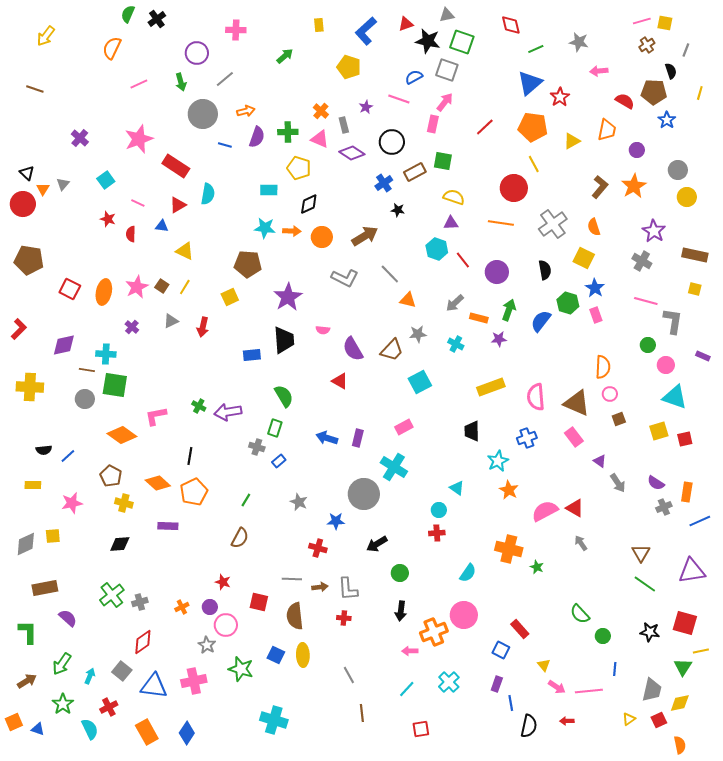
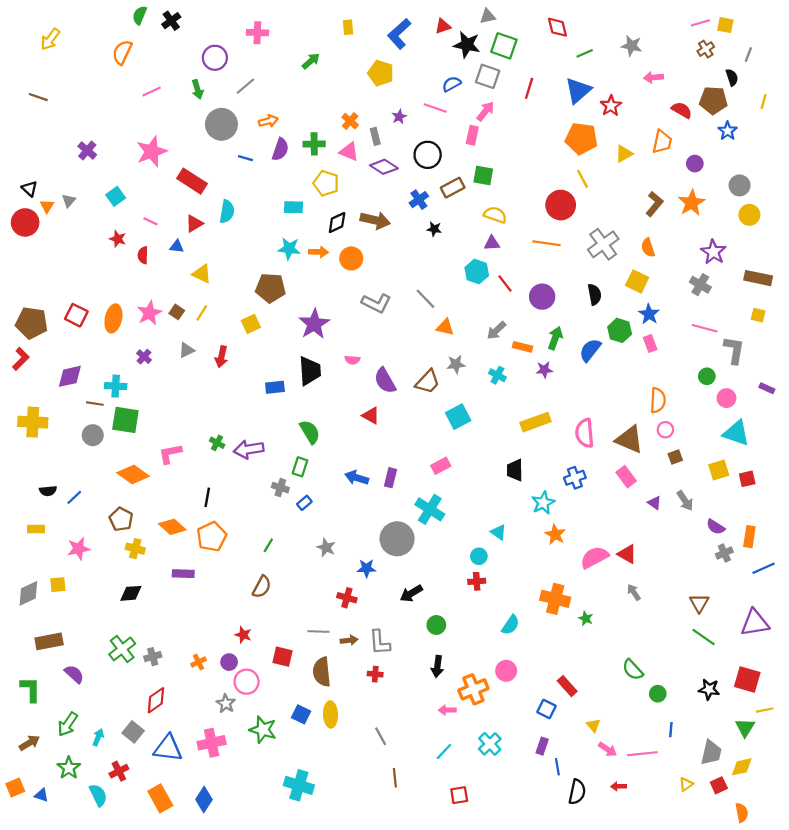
red line: (485, 127) -> (529, 88), moved, turned -30
brown arrow: (365, 236) -> (375, 220), moved, turned 44
brown pentagon: (29, 260) -> (32, 323), moved
gray arrow: (618, 483) -> (685, 501), moved
pink circle: (464, 615) -> (506, 671), size x0.7

